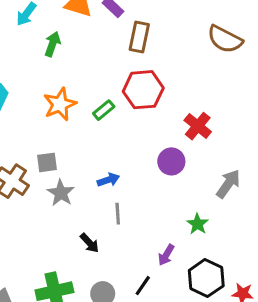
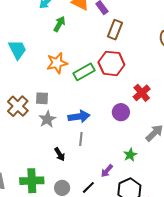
green rectangle: (104, 110) -> (84, 72), size x1.5
blue arrow: (108, 180) -> (79, 117), size x1.5

